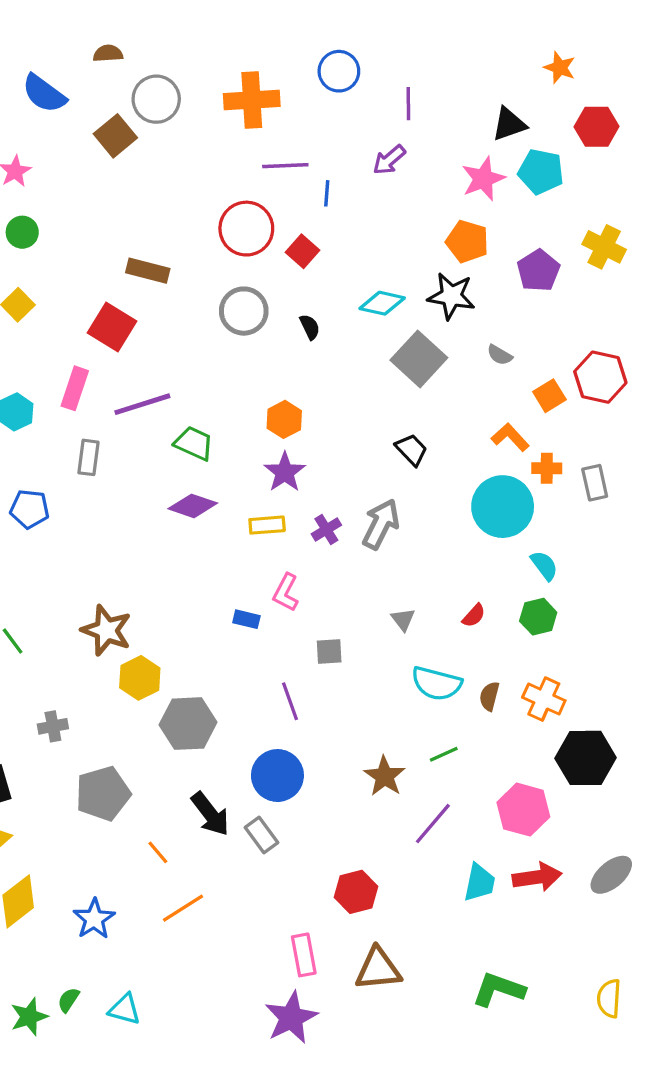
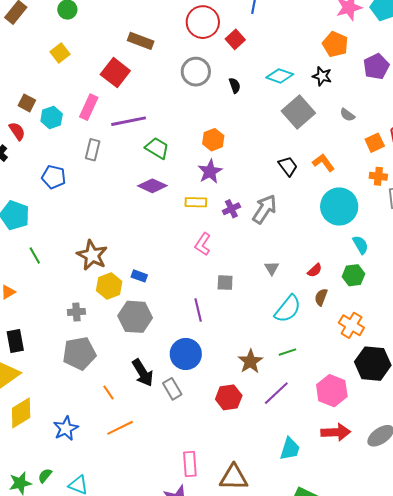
black star: (451, 296) -> (322, 76), size x0.7
orange L-shape: (510, 437) -> (323, 163), moved
orange cross: (547, 468) -> (378, 176), moved
blue rectangle: (246, 619) -> (139, 276), moved
cyan semicircle: (437, 683) -> (288, 309), turned -72
brown semicircle: (489, 696) -> (321, 297), moved
gray cross: (53, 726) -> (76, 312), moved
cyan trapezoid: (479, 883) -> (290, 449), moved
red hexagon: (356, 892) -> (229, 397), moved

